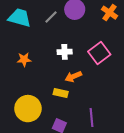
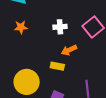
orange star: (24, 59) -> (21, 27), moved

